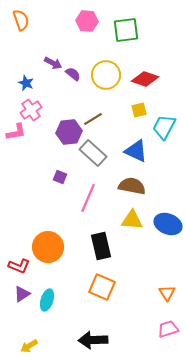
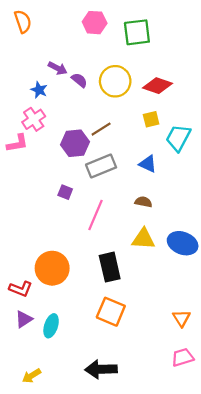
blue star: (26, 83) -> (39, 90), moved
blue triangle: (136, 151) -> (148, 164), size x0.7
gray rectangle: (93, 153) -> (101, 166), turned -64
brown semicircle: (132, 186) -> (143, 202), size x0.6

